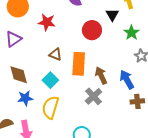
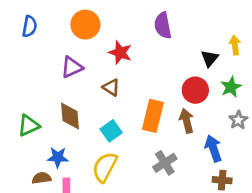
red circle: (92, 30) -> (195, 90), moved
brown triangle: (55, 54) -> (111, 87), moved
brown arrow: (101, 75) -> (187, 121), moved
blue star: (25, 98) -> (58, 157), moved

